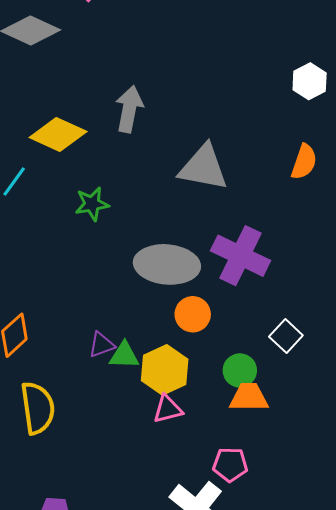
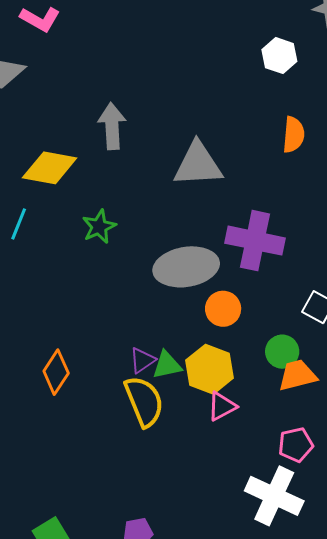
yellow semicircle: (38, 408) -> (144, 401), moved

